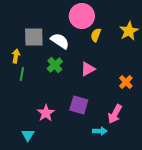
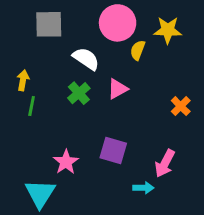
yellow star: (129, 31) -> (168, 30), moved, turned 30
gray square: (34, 37) -> (49, 24), moved
pink triangle: (88, 69) -> (118, 89), moved
orange cross: (126, 82) -> (181, 106), moved
cyan triangle: (28, 135) -> (40, 194), size x1.6

